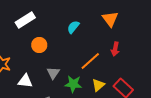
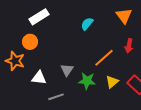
orange circle: (39, 45) -> (30, 42), moved

